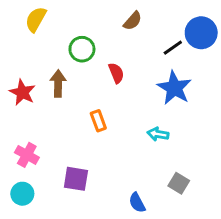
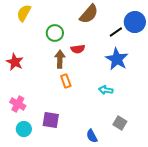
brown semicircle: (133, 21) -> (89, 14), size x1.5
red semicircle: (116, 73) -> (78, 49), turned 104
brown arrow: (58, 83) -> (60, 59), moved
cyan circle: (22, 194) -> (24, 129), moved

